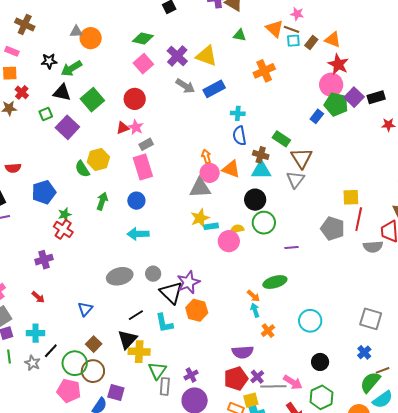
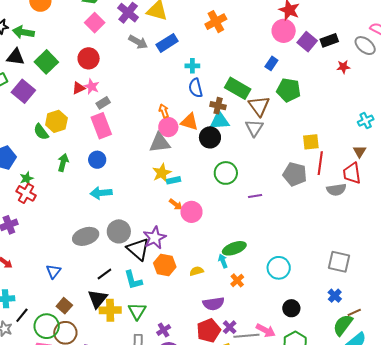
green arrow: (71, 68) -> (23, 32), turned 45
green pentagon: (336, 104) -> (289, 90), moved
green rectangle: (281, 139) -> (238, 88), size x1.4
black circle: (255, 200) -> (210, 137), moved
yellow semicircle: (237, 229) -> (197, 271), moved
pink circle: (229, 241) -> (191, 212), moved
gray circle: (153, 274) -> (119, 231), size x1.5
green ellipse: (275, 282) -> (234, 248), moved
orange arrow: (253, 296) -> (176, 204), moved
green triangle: (157, 371) -> (137, 311), moved

